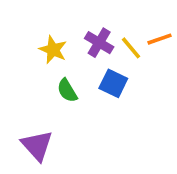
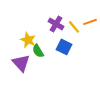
yellow star: (53, 50) -> (28, 40), moved
purple triangle: (37, 146) -> (21, 63), moved

